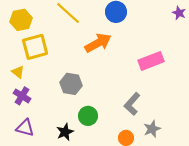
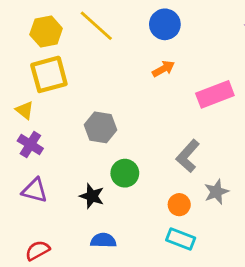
yellow hexagon: (21, 20) -> (46, 31), moved
orange arrow: (98, 43) -> (163, 69), moved, size x0.6
black star: (65, 132) -> (92, 196), turned -30

